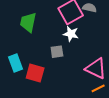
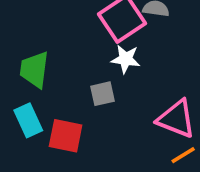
green trapezoid: (28, 22) -> (34, 70), moved

